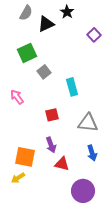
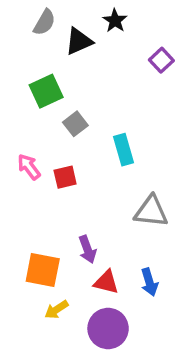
red square: (52, 115) -> (65, 177), moved
blue arrow: (92, 153) -> (149, 282), moved
yellow arrow: (18, 178) -> (56, 310), moved
purple circle: (83, 191) -> (108, 328), moved

